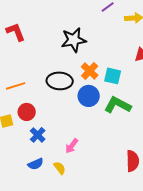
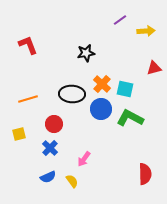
black star: (74, 40) -> (86, 53), size x0.7
red circle: (27, 112) -> (54, 124), moved

